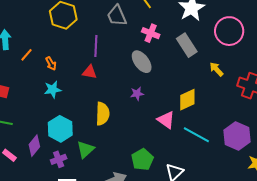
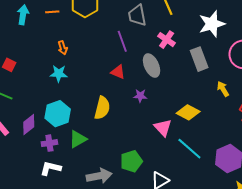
purple line: (96, 46) -> (122, 41), moved, turned -35
orange line: (26, 55) -> (52, 12), moved, turned 32
red triangle: (90, 72) -> (118, 72), moved
yellow diamond: (187, 100) -> (188, 112), turned 40

